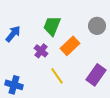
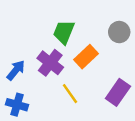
blue arrow: (13, 34) -> (16, 70), moved
purple cross: (41, 51) -> (50, 63), size x1.5

